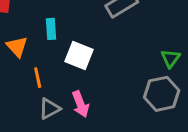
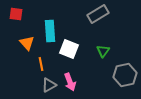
cyan rectangle: (51, 29) -> (50, 31), size x1.5
green triangle: (170, 58) -> (103, 51), moved

